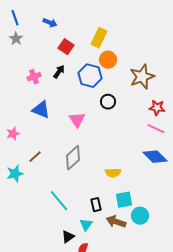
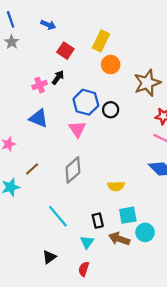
blue hexagon: (90, 76) -> (86, 102), moved
pink cross: (34, 77) -> (40, 85), moved
black triangle: (68, 237) -> (49, 257), moved

